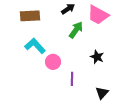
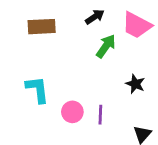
cyan L-shape: (35, 46) -> (37, 90), moved, turned 35
pink circle: (53, 62) -> (72, 112), moved

